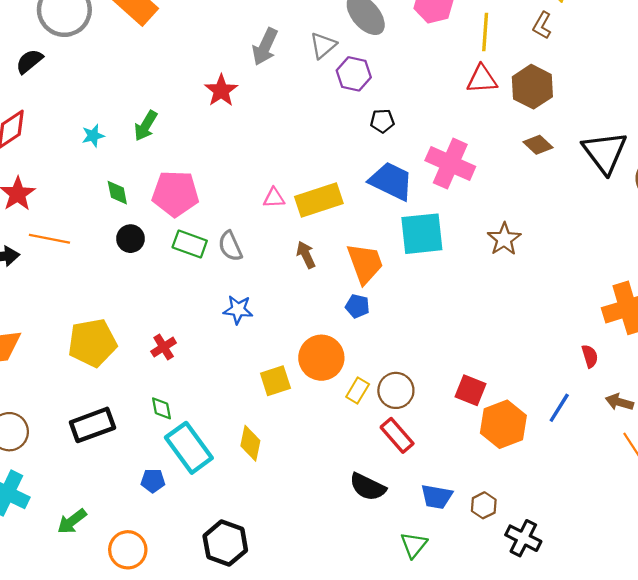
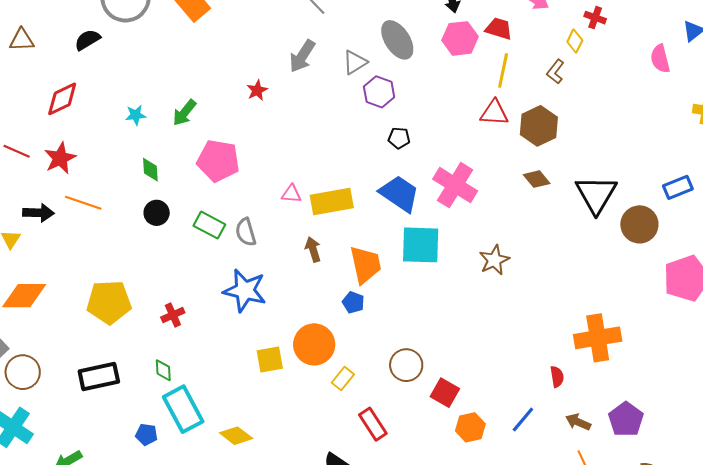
red star: (221, 91) -> (257, 90), size x0.7
pink pentagon: (175, 194) -> (218, 161), moved
blue star: (238, 310) -> (245, 291), size x1.6
brown circle: (396, 390) -> (406, 365), moved
orange hexagon: (503, 424) -> (470, 427), size x0.7
yellow diamond: (250, 443) -> (236, 436), moved, turned -72

